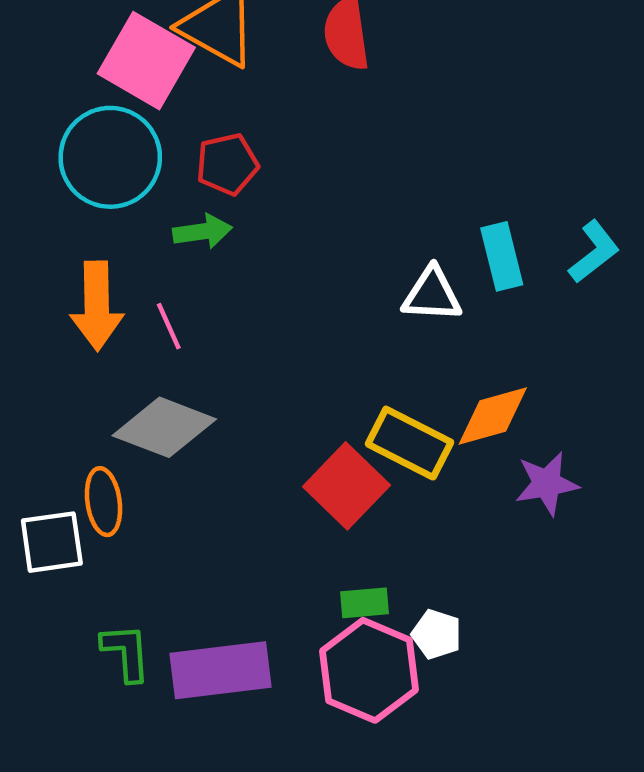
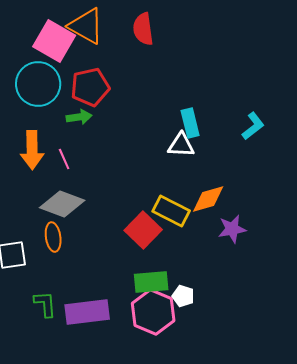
red pentagon: (227, 164) -> (90, 87), size x1.4
cyan rectangle: (502, 256) -> (190, 123), moved
orange ellipse: (104, 502) -> (53, 237), moved
green rectangle: (365, 603) -> (151, 282), size x1.6

